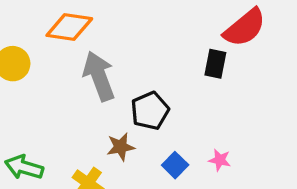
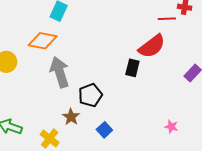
brown star: (121, 147) -> (71, 117), turned -30
pink star: (220, 160) -> (171, 127), moved

